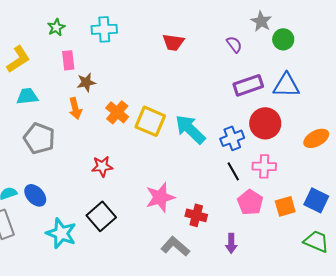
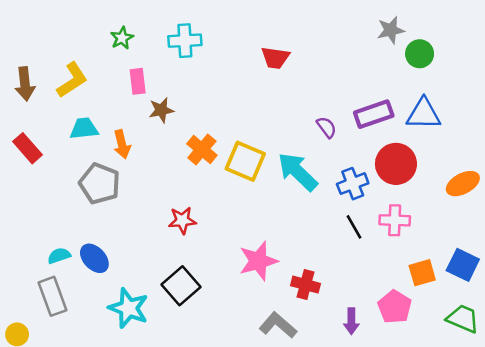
gray star: (261, 21) -> (391, 30), turned 30
purple semicircle: (234, 44) -> (326, 127), moved
orange arrow: (75, 108) -> (122, 144), moved
pink pentagon: (250, 202) -> (395, 307), moved

